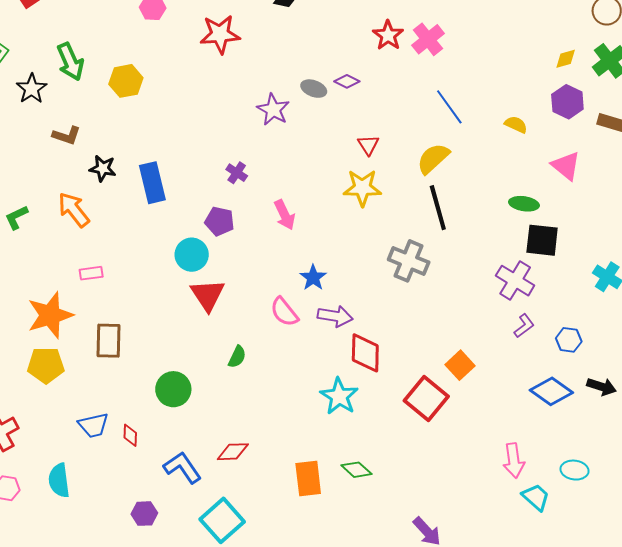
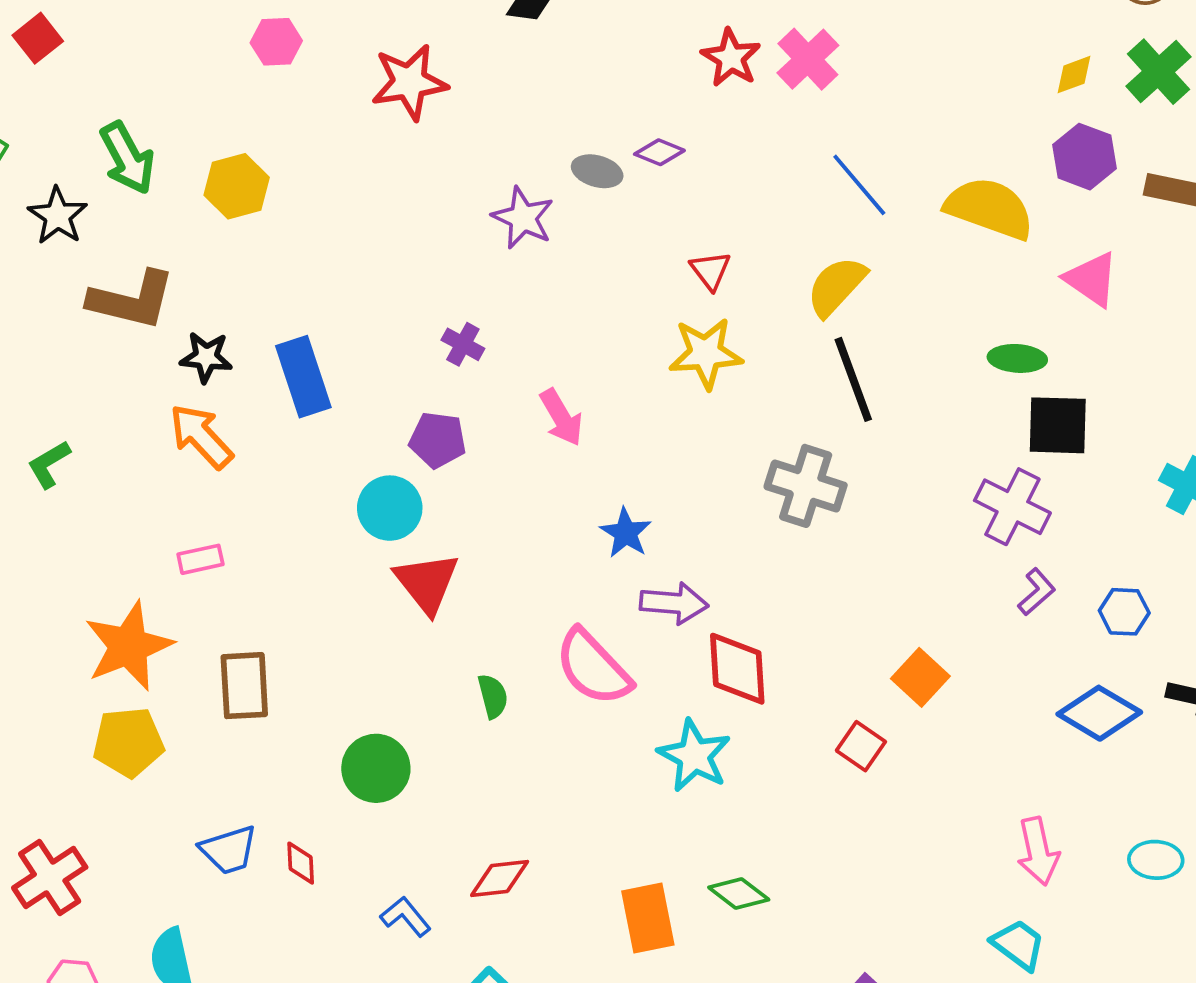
yellow semicircle: (516, 125) -> (989, 208), size x2.0
brown L-shape: (67, 136) -> (132, 300), size x1.6
orange arrow: (74, 210) -> (201, 436), moved
pink semicircle: (284, 312) -> (593, 667), moved, size x1.4
green semicircle: (237, 357) -> (493, 696), turned -35
red square: (426, 398) -> (861, 746), size x0.6
blue L-shape: (182, 467) -> (406, 917), size x0.7
cyan trapezoid: (536, 497) -> (1018, 945), moved

